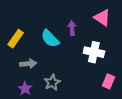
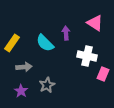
pink rectangle: (108, 81) -> (103, 74), moved

